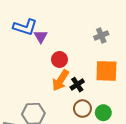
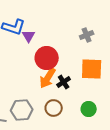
red circle: (59, 59) -> (47, 58), size x1.5
brown circle: (82, 109) -> (54, 108), moved

